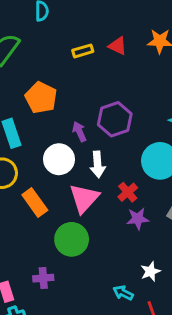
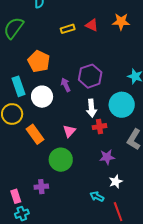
white circle: (59, 159) -> (42, 97), moved
white arrow: (98, 164) -> (91, 108), moved
red cross: (128, 192) -> (100, 127), turned 32
pink triangle: (84, 198) -> (69, 131), size x0.6
purple star: (138, 219) -> (107, 157), moved

